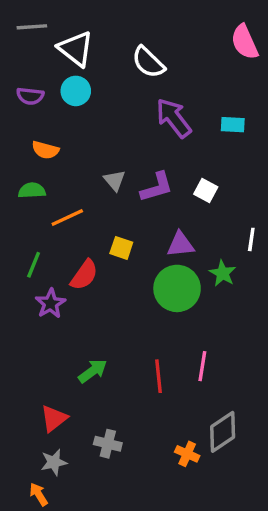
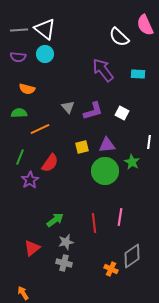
gray line: (32, 27) -> (19, 30), moved
white semicircle: (148, 62) -> (119, 37), moved
yellow square: (121, 248) -> (82, 147), moved, turned -32
gray star: (54, 462) -> (66, 242), moved

